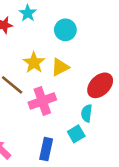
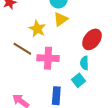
yellow triangle: (60, 67) -> (61, 19), moved
pink cross: (42, 101) -> (48, 58), turned 30

